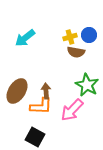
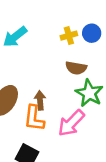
brown semicircle: (76, 52) -> (76, 68), moved
orange L-shape: (41, 106) -> (34, 118), turned 95

